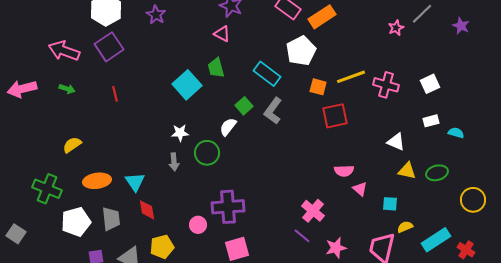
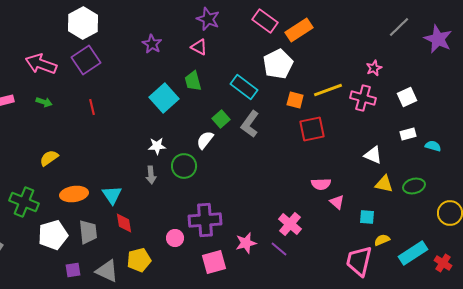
purple star: (156, 15) -> (152, 44), moved
purple star: (461, 26) -> (438, 39), size x1.6
pink star: (396, 28) -> (374, 68), moved
pink star: (336, 248) -> (246, 243), moved

